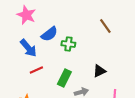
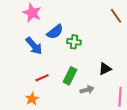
brown line: (105, 26) -> (116, 16), moved
red line: (36, 70) -> (42, 78), moved

